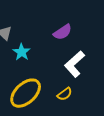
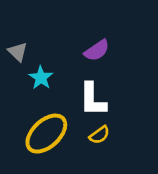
white L-shape: (75, 64) -> (93, 99), moved, turned -48

